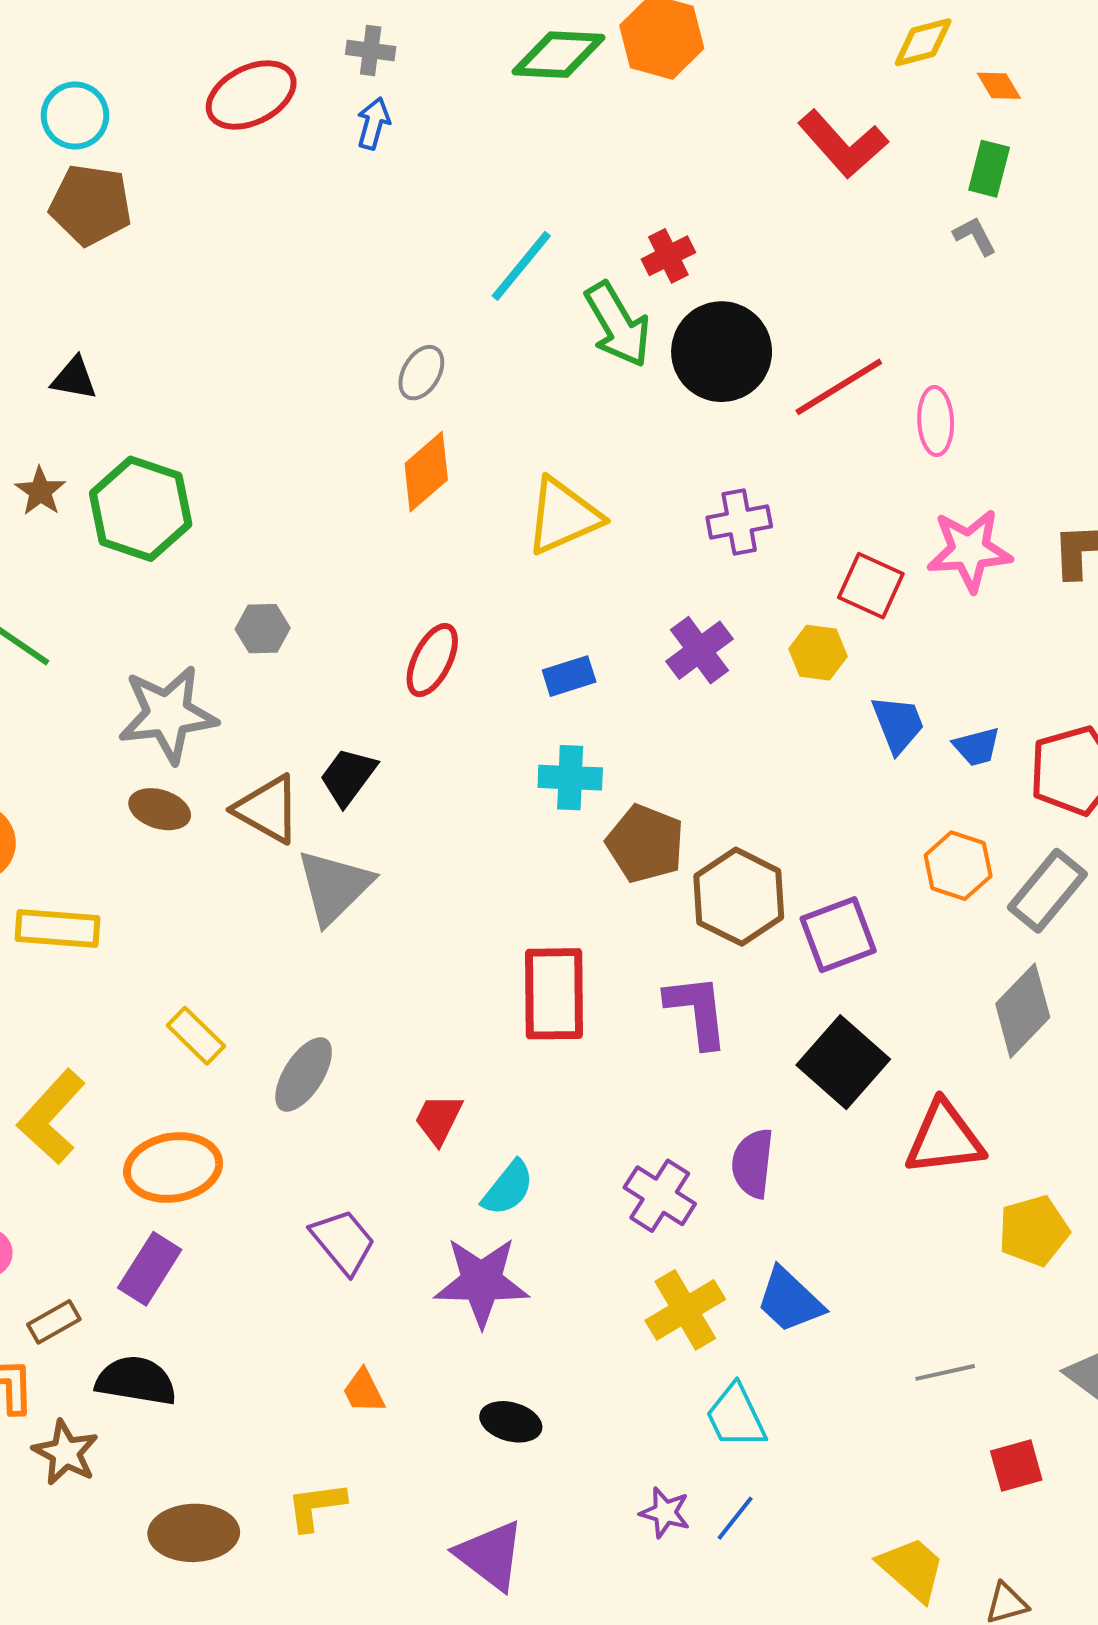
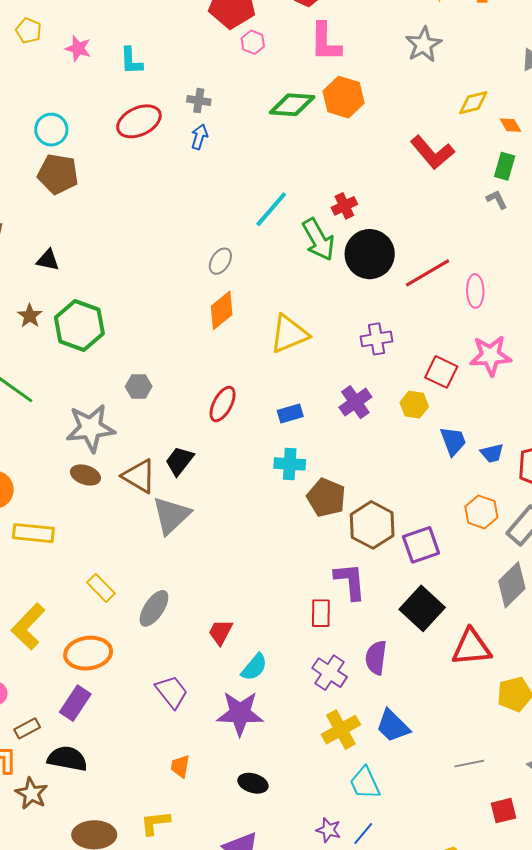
red rectangle: (554, 994) -> (321, 613), moved, size x0.6
orange trapezoid: (364, 1391) -> (180, 766), turned 35

